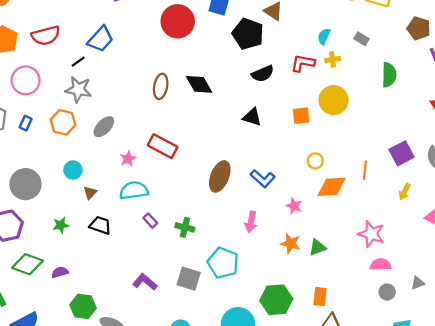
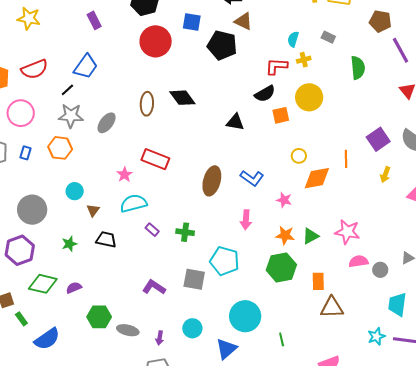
black semicircle: (263, 74) -> (265, 94), moved
gray ellipse: (104, 127) -> (107, 123), moved
pink star: (371, 234) -> (347, 232), moved
pink semicircle: (380, 265) -> (358, 261), moved
green hexagon: (276, 300) -> (281, 267), moved

